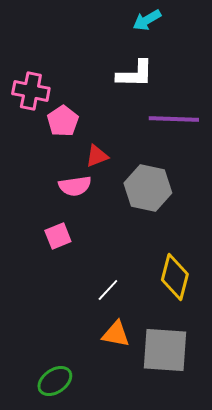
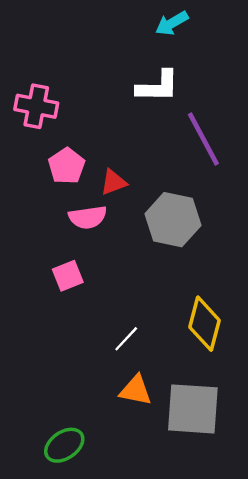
purple line: (174, 119) -> (203, 139), turned 60
pink pentagon: (63, 121) -> (67, 166), moved

